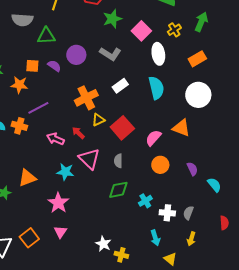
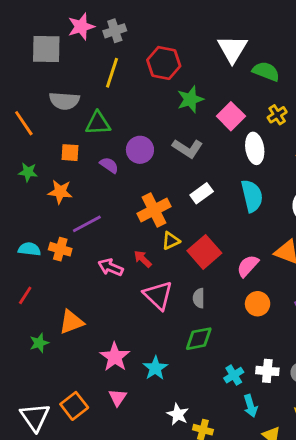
orange square: (32, 66) -> (70, 153), moved
cyan star: (65, 172) -> (155, 368), moved, turned 30
cyan cross: (145, 201) -> (234, 375), moved

